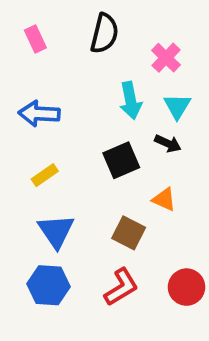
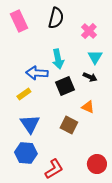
pink rectangle: (35, 39) -> (19, 21), size x1.5
cyan arrow: (131, 101) -> (58, 59), moved
blue arrow: (39, 114) -> (37, 73), moved
red L-shape: (121, 287) -> (54, 169), moved
red circle: (187, 287) -> (97, 164), moved

